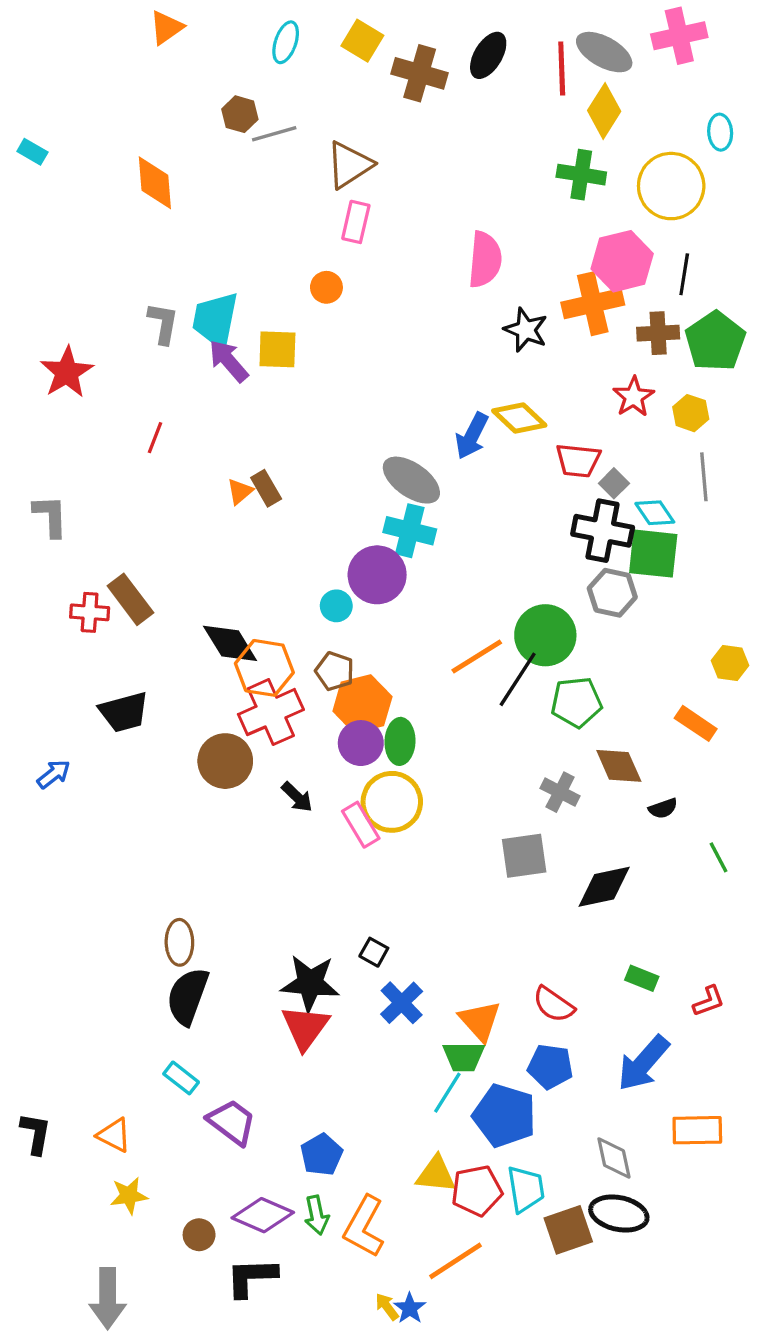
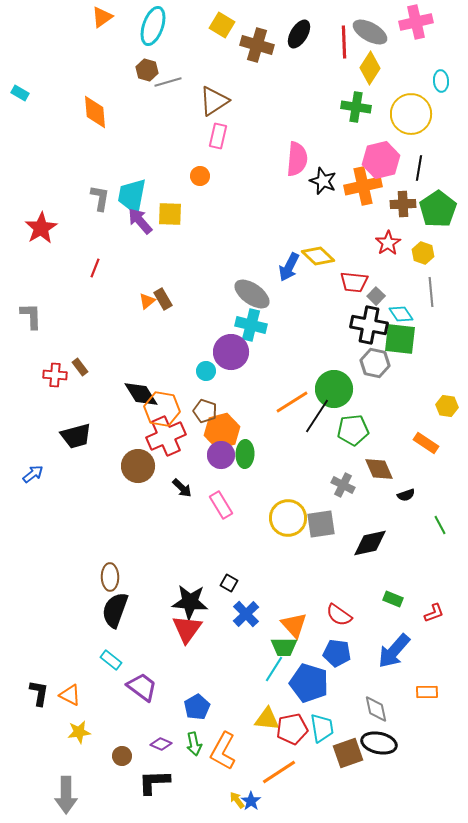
cyan ellipse: (286, 42) -> (153, 26), moved, size x1.5
black star: (526, 330) -> (323, 181), moved
brown rectangle: (130, 599) -> (80, 367), size x0.6
yellow circle: (392, 802) -> (288, 518), moved
orange rectangle: (697, 1130) -> (427, 692), size x0.7
black L-shape: (36, 1133) -> (39, 693), moved
purple diamond: (263, 1215) -> (161, 744), size x0.6

